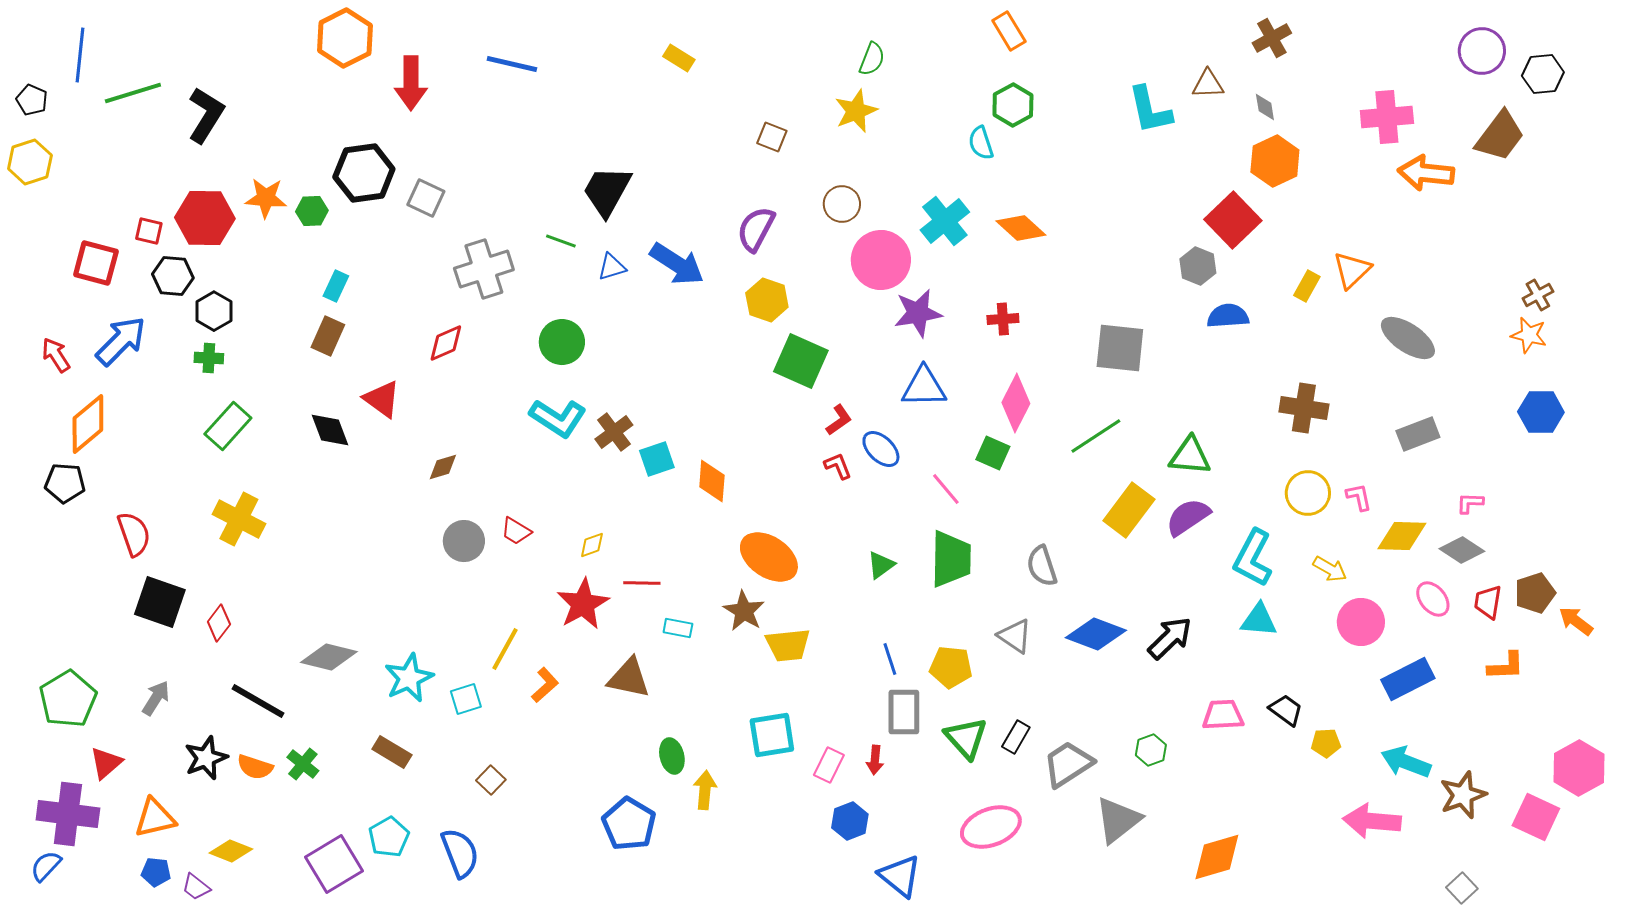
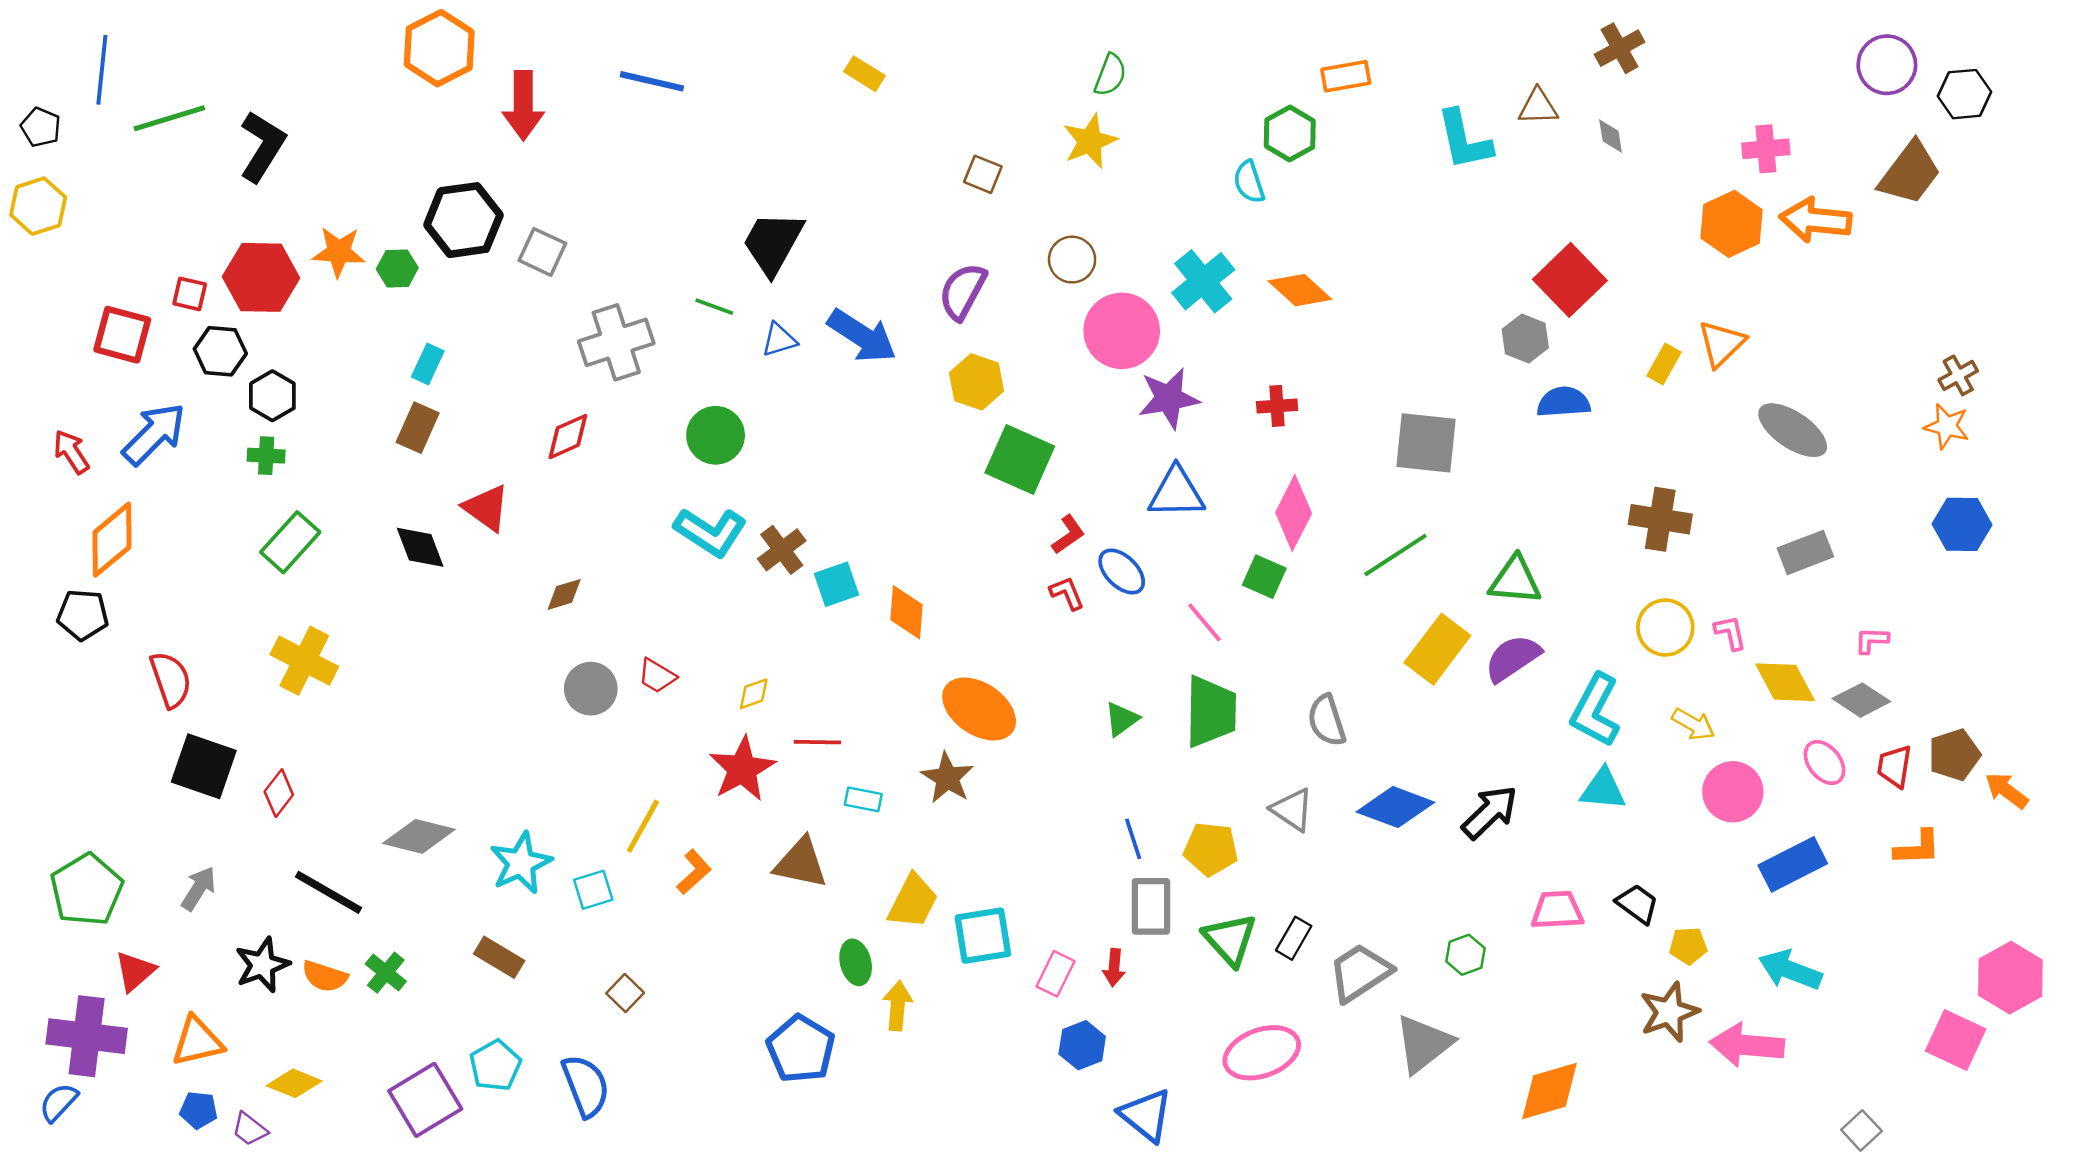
orange rectangle: (1009, 31) -> (1346, 76), moved, turned -69
pink cross: (1387, 117) -> (1766, 149), size x0.7
orange hexagon: (1275, 161) -> (1732, 224), moved
yellow diamond: (1402, 536) -> (1785, 682), turned 60
yellow trapezoid: (788, 645) -> (913, 901), moved, turned -57
brown star: (1463, 795) -> (1669, 1012), moved

